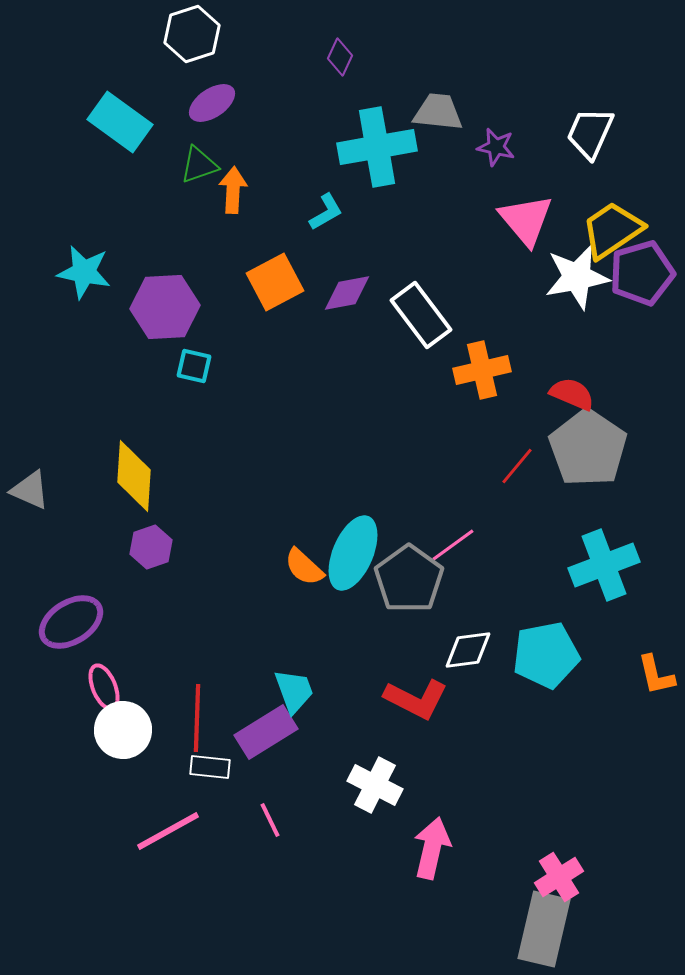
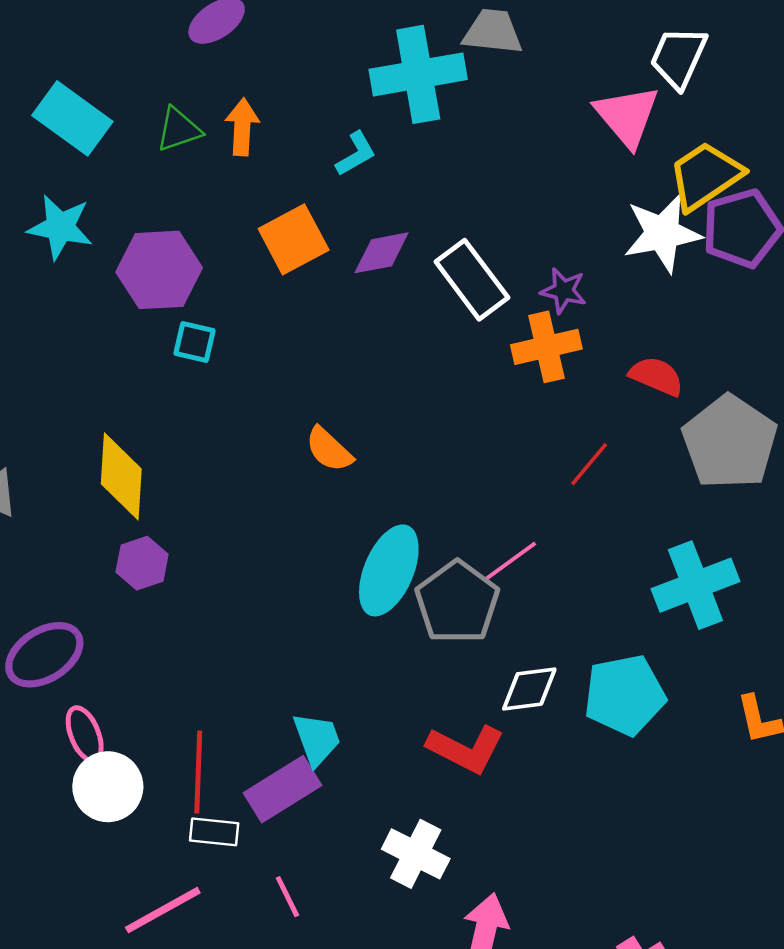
cyan rectangle: (120, 122) -> (72, 118), moved
purple star: (496, 147) -> (564, 291), moved
green triangle: (199, 165) -> (179, 129), moved
pink triangle: (526, 220) -> (627, 116), moved
gray pentagon: (588, 448) -> (730, 442), moved
orange semicircle: (304, 567) -> (329, 450), moved

